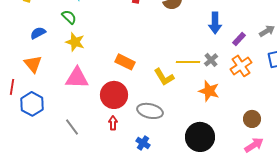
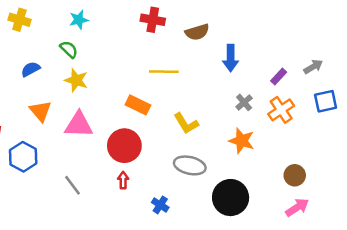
blue arrow: (215, 23) -> (231, 58), moved
yellow line: (188, 62) -> (164, 72), moved
orange triangle: (33, 64) -> (40, 111), moved
gray ellipse: (150, 111) -> (190, 165), moved

